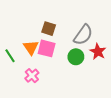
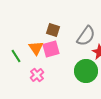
pink square: (47, 48) -> (51, 49), turned -30
green circle: (76, 57) -> (86, 71), moved, size x1.5

